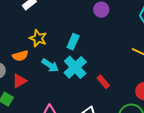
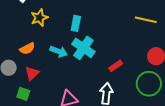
yellow star: (38, 38) -> (39, 18), moved, turned -30
red rectangle: (103, 82) -> (116, 66), moved, turned -72

